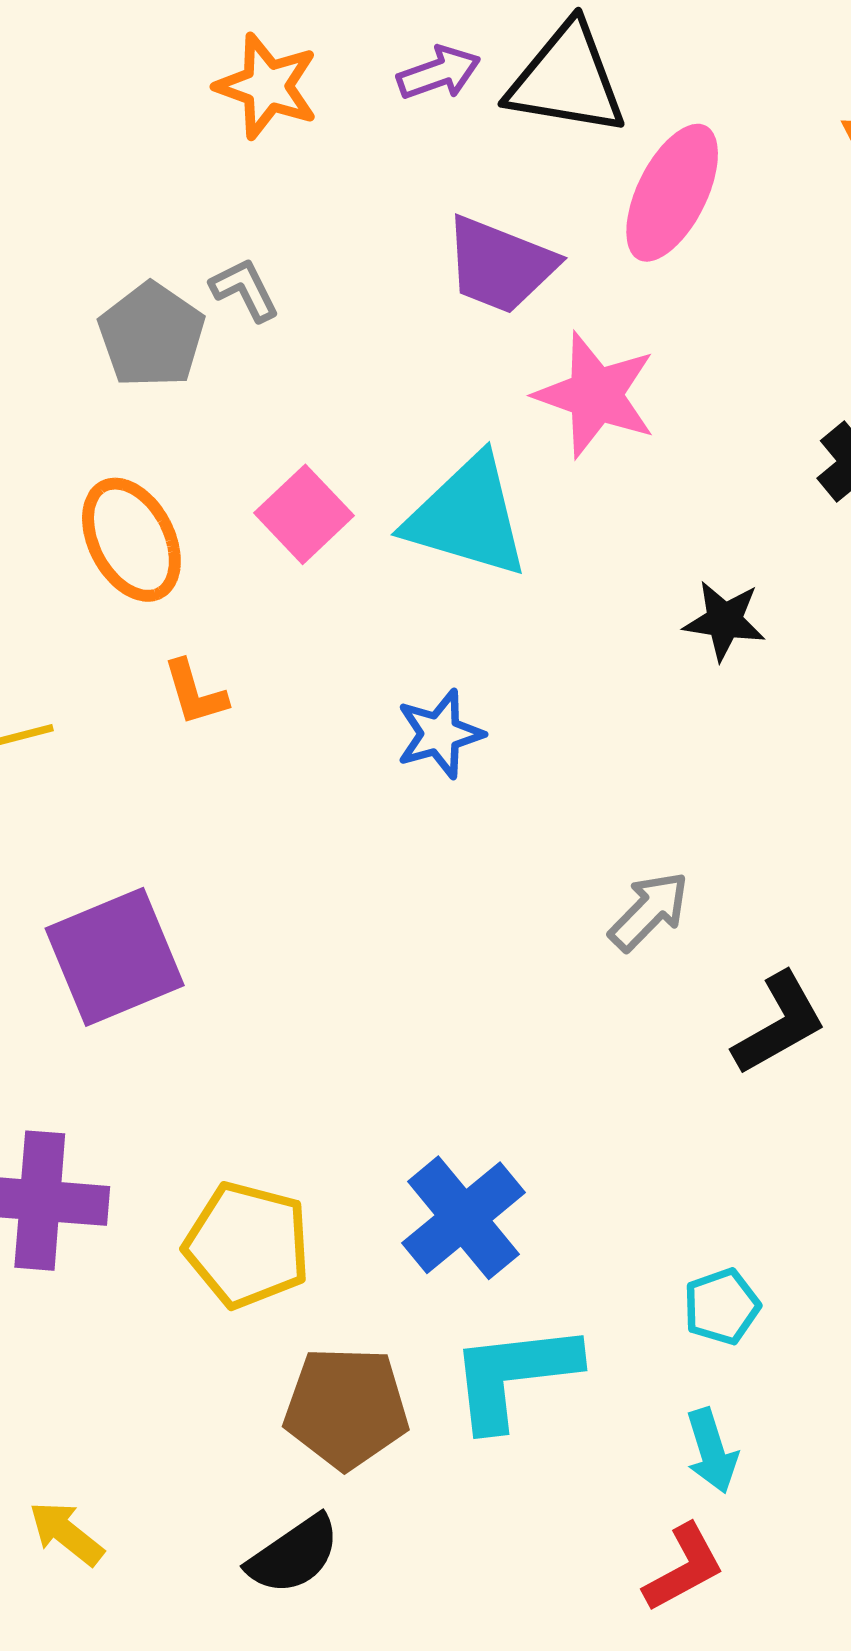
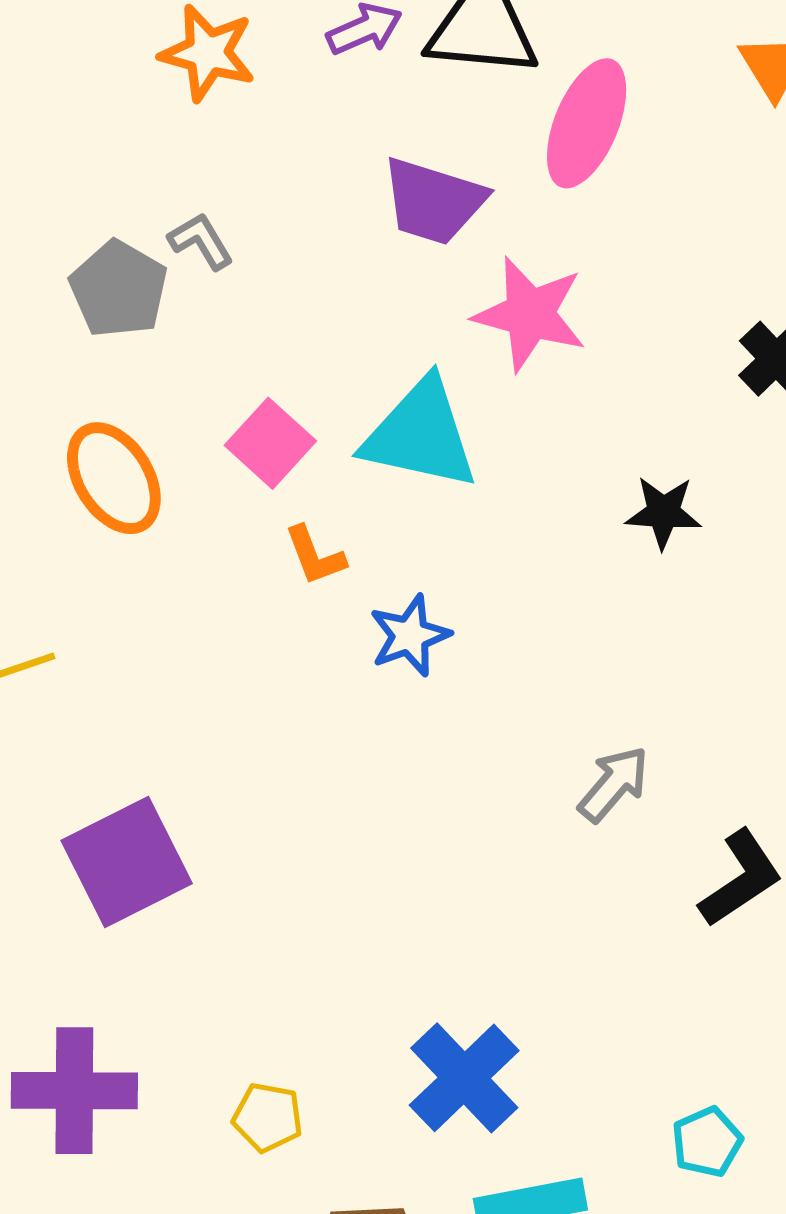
orange L-shape: (195, 693) -> (315, 556), moved
yellow pentagon: (247, 1245) -> (268, 1117), size x0.6

